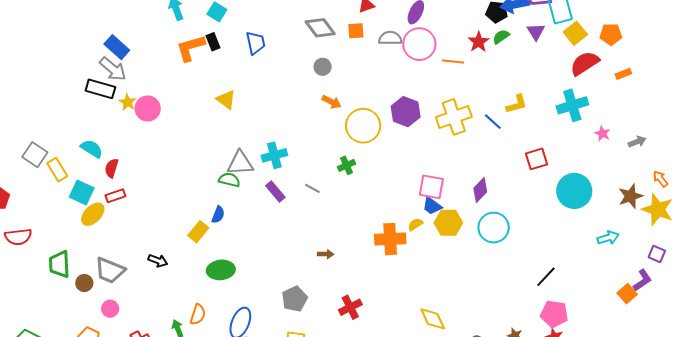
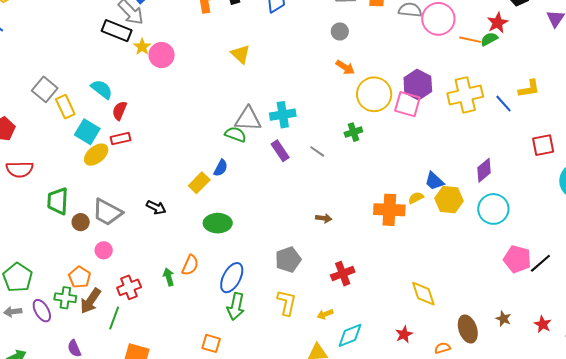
green semicircle: (501, 37) -> (489, 39), moved
pink square: (431, 187) -> (407, 104), moved
pink pentagon: (554, 314) -> (517, 259), moved

